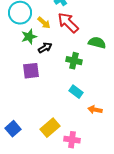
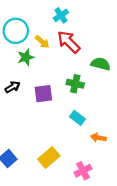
black arrow: (45, 48) -> (12, 87), moved
purple square: (31, 71) -> (43, 94), moved
pink cross: (72, 140) -> (83, 171), moved, turned -35

